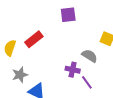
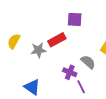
red rectangle: (34, 39) -> (57, 40), moved
gray star: (20, 75) -> (38, 50), moved

